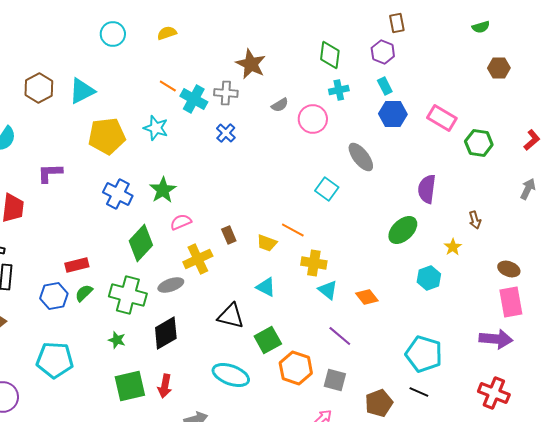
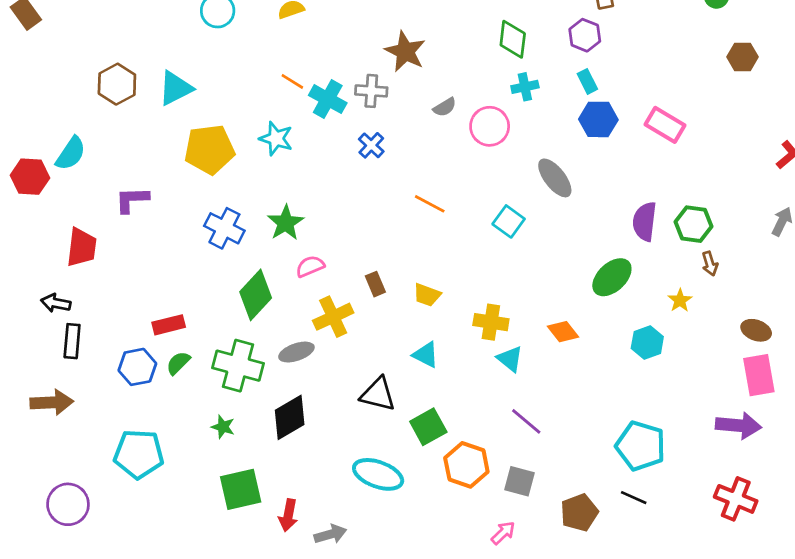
green hexagon: (479, 143) -> (694, 224), moved
orange line: (293, 230) -> (430, 204), moved
orange diamond: (367, 297) -> (563, 332), moved
red arrow: (165, 386) -> (288, 515), moved

